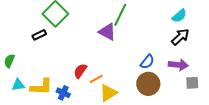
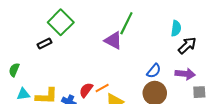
cyan semicircle: (179, 16) -> (176, 28), moved, turned -42
red semicircle: (80, 71) -> (86, 90), moved

